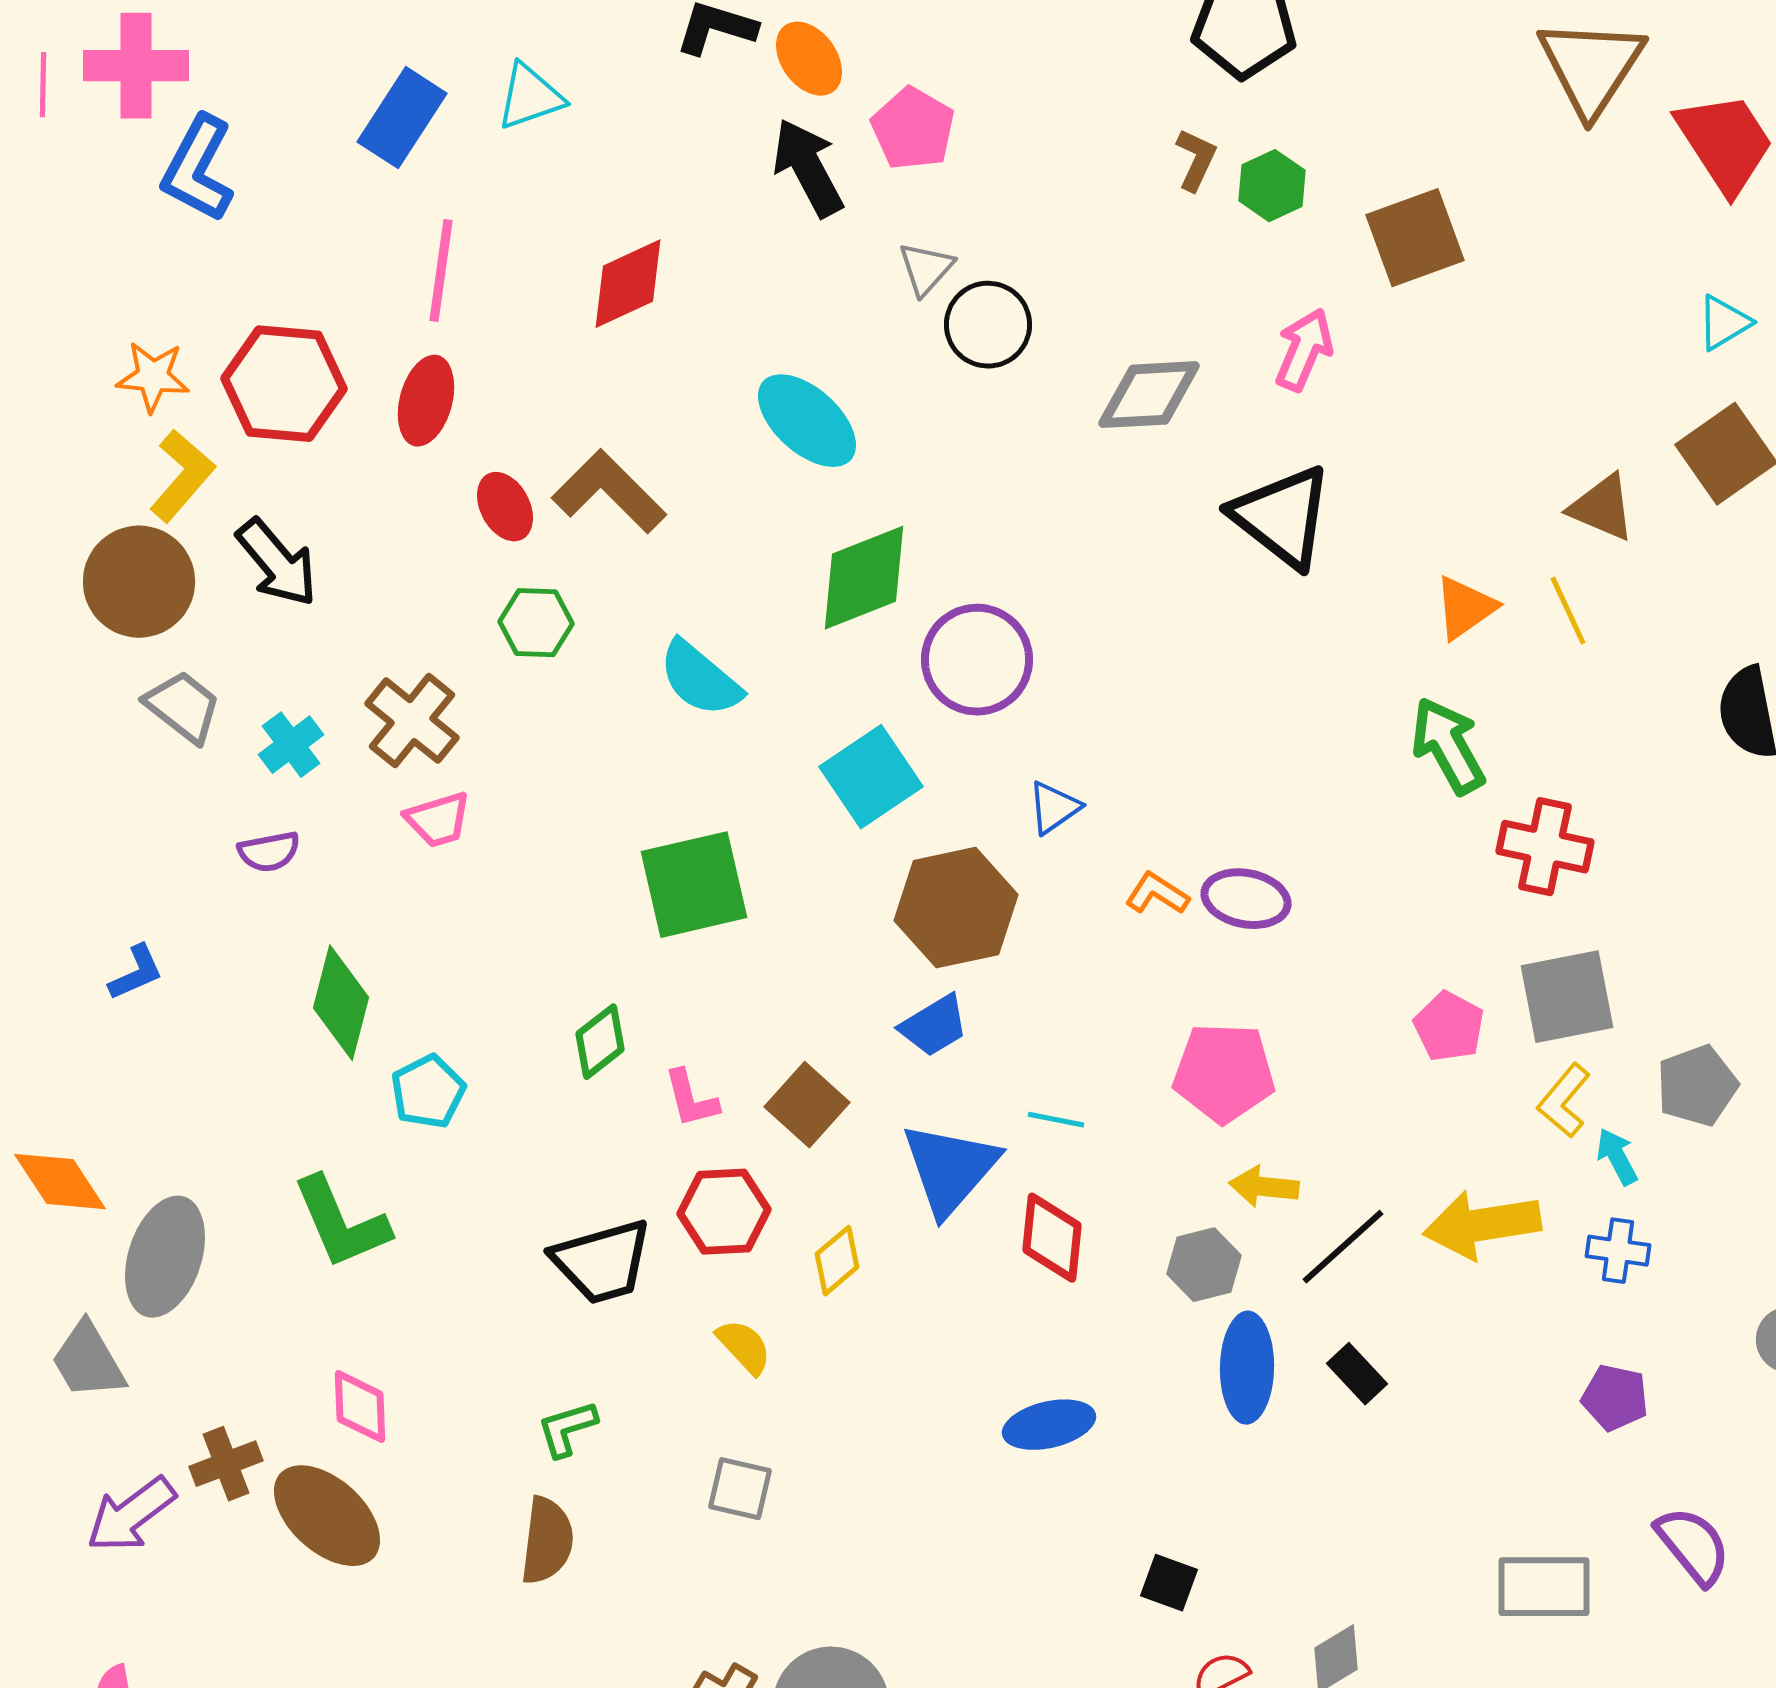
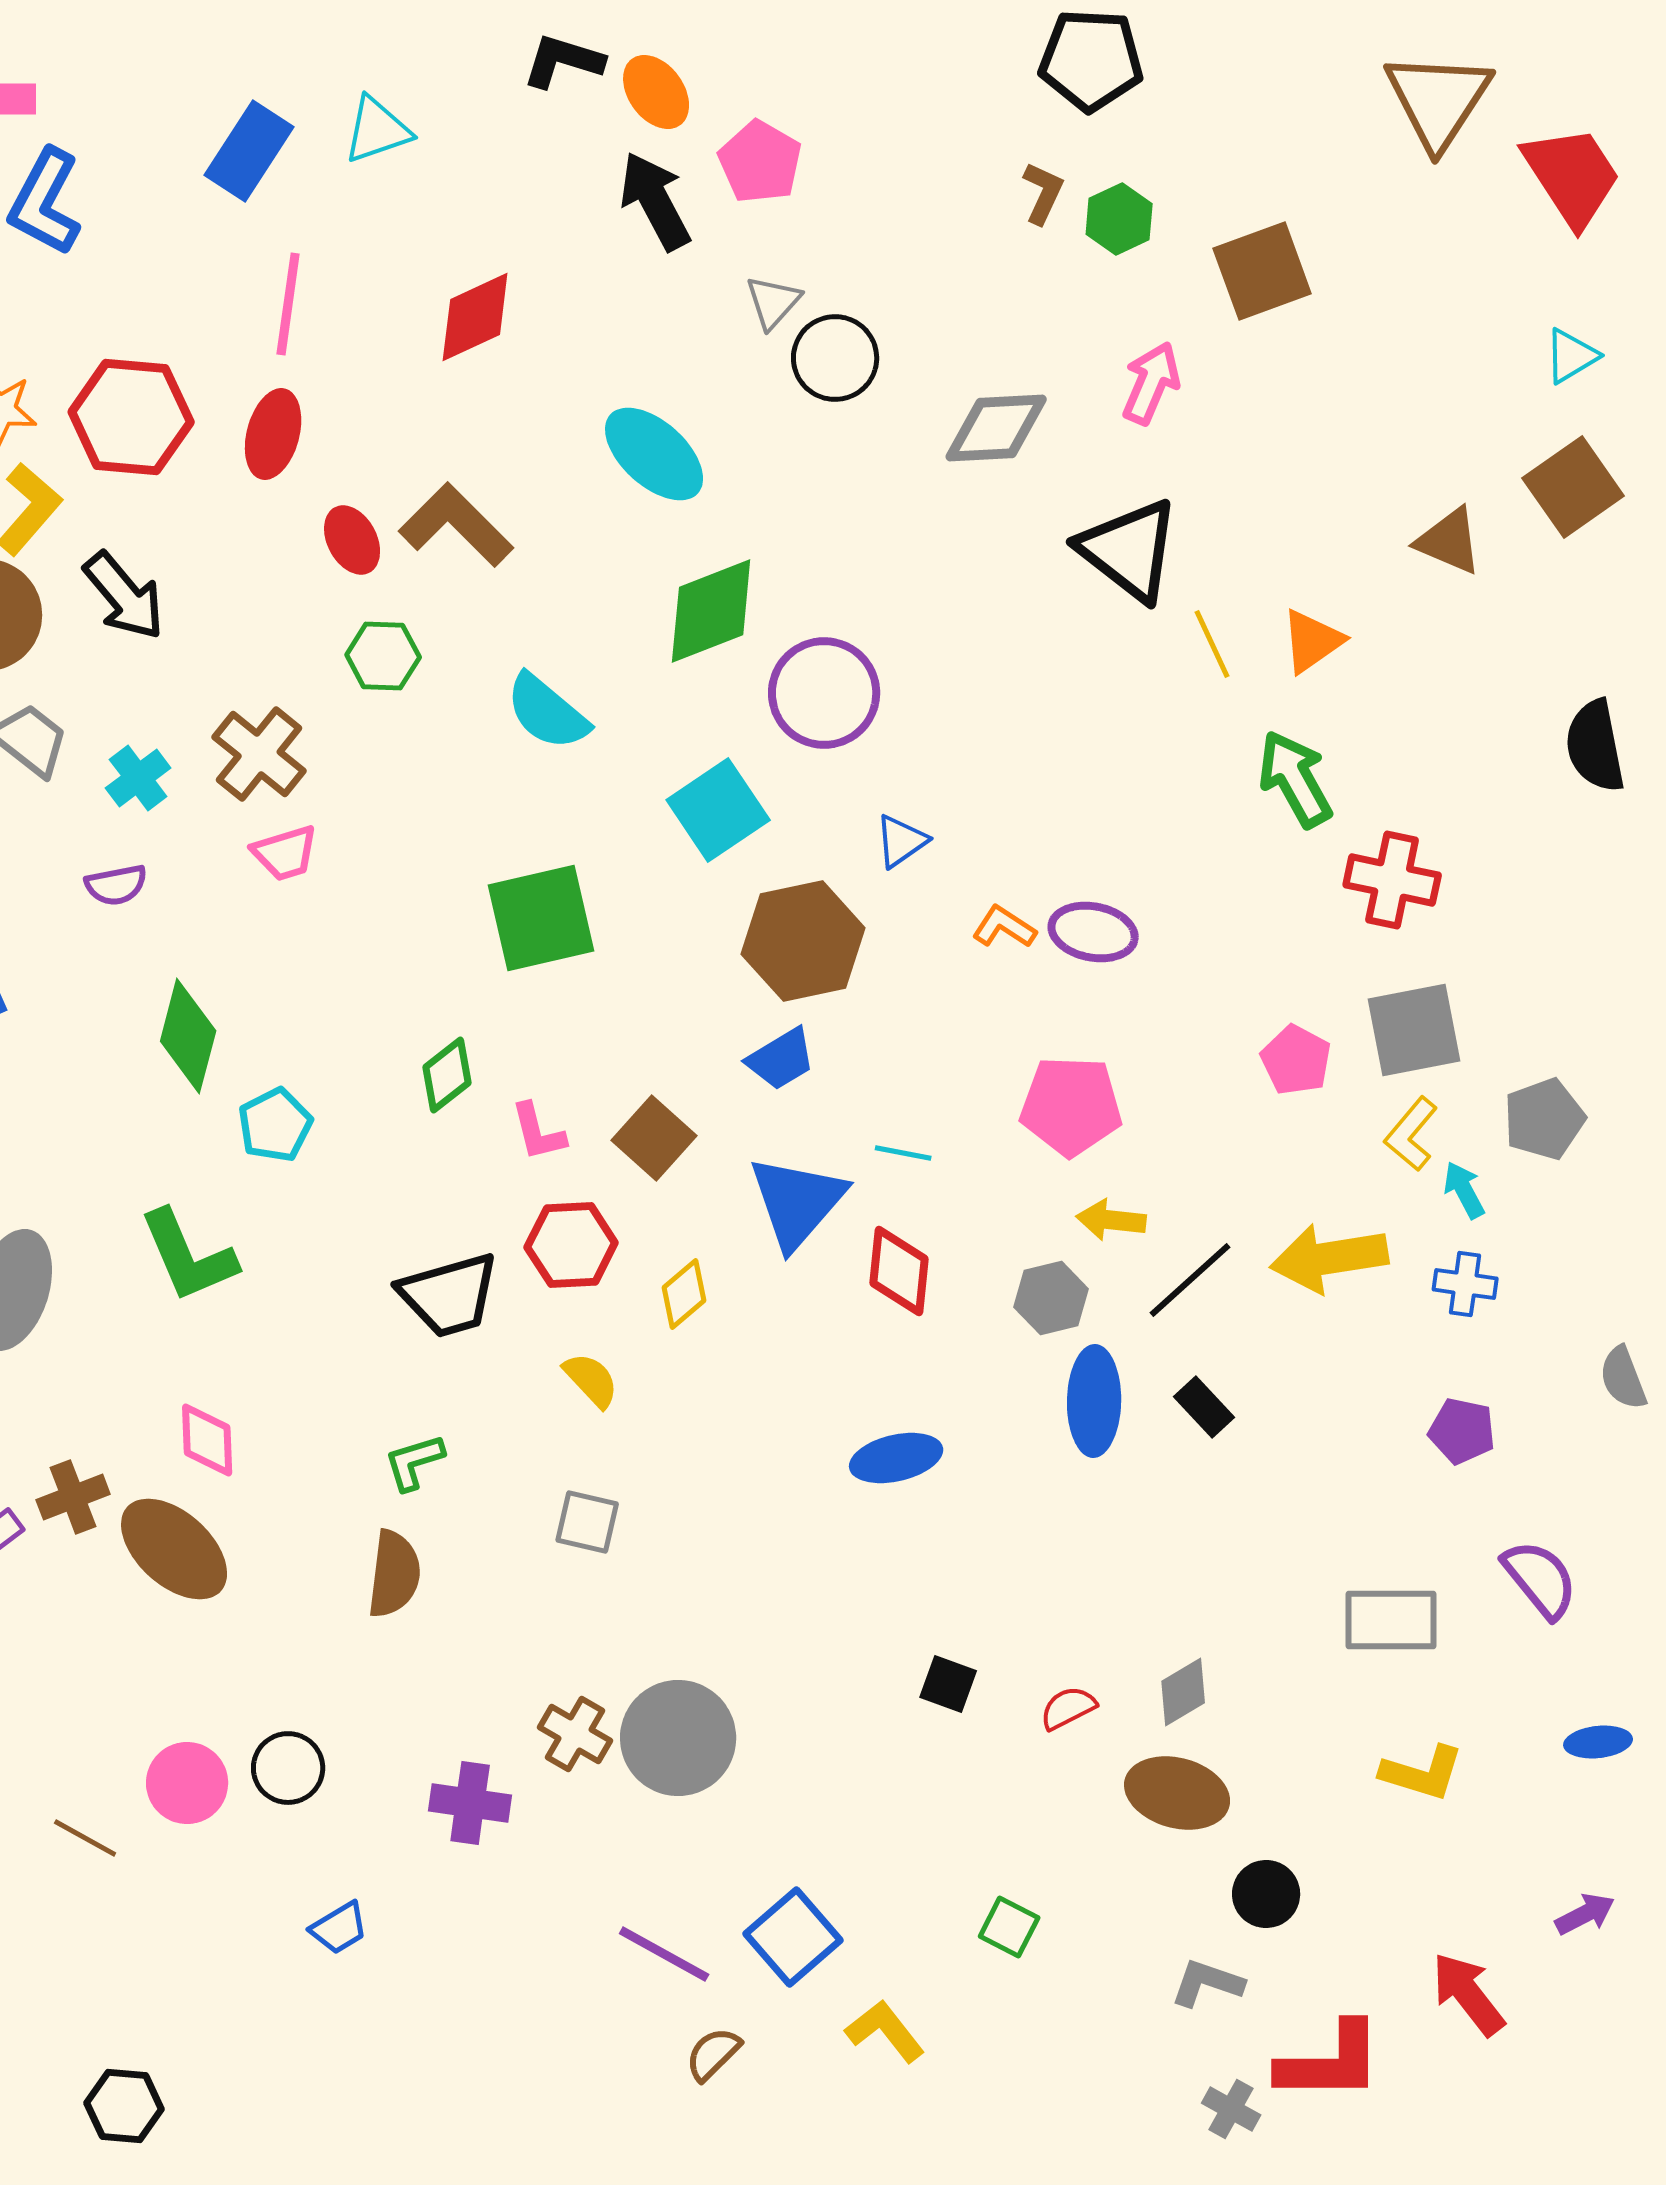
yellow line: (1568, 611) -> (1212, 644), moved
black square: (1169, 1583) -> (948, 1684), moved

